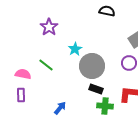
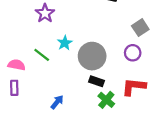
cyan star: (75, 49) -> (65, 43), moved
green cross: (105, 106) -> (106, 100), turned 35

